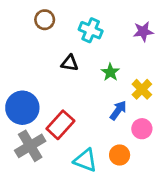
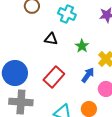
red rectangle: (60, 125) -> (54, 77), moved
gray cross: (30, 146) -> (21, 102), turned 35

